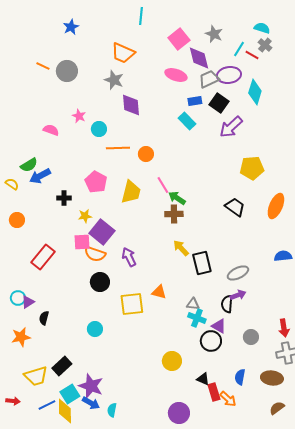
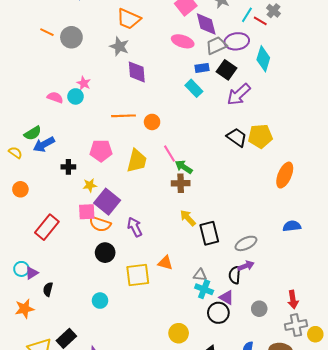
cyan circle: (99, 129) -> (76, 96), moved
pink pentagon: (96, 182) -> (101, 151), turned -30
black trapezoid: (235, 207) -> (237, 137), moved

